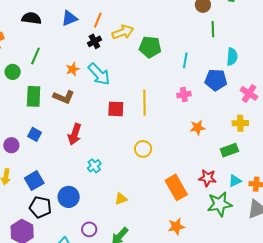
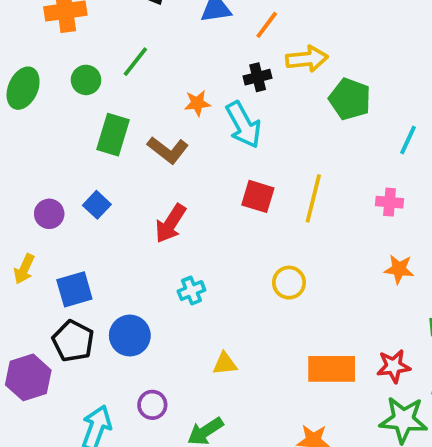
black cross: (94, 41) -> (258, 77), moved
red star: (208, 178) -> (394, 366), turned -30
orange rectangle: (176, 187) -> (332, 369), turned -75

